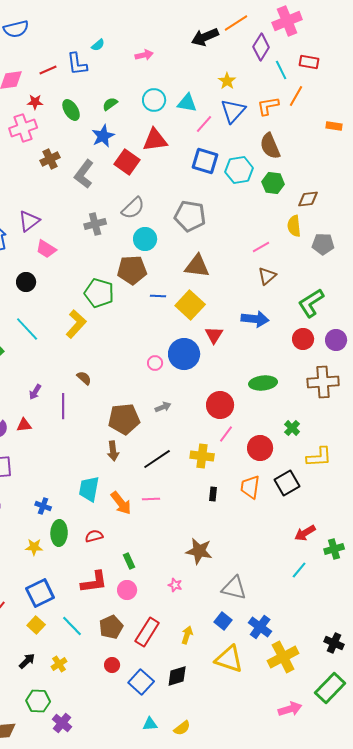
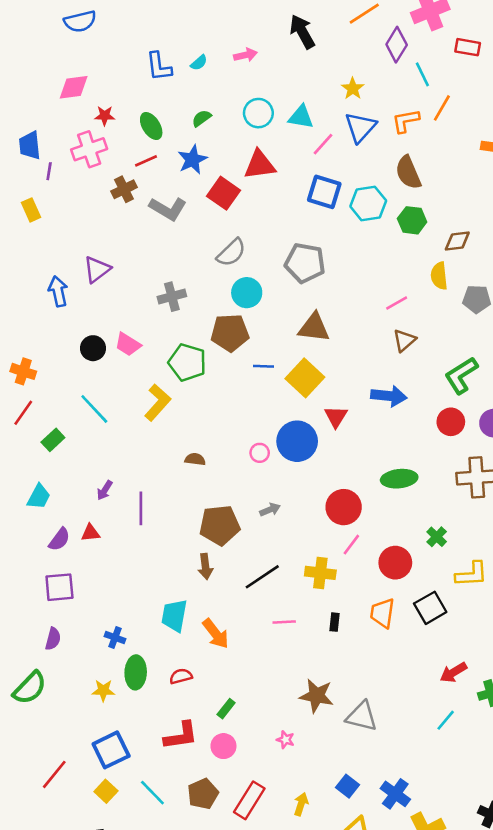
black arrow: (205, 37) -> (302, 32), moved, turned 84
cyan semicircle: (98, 45) -> (199, 63), moved
red rectangle: (309, 62) -> (468, 47), moved
red line: (48, 70) -> (146, 161), moved
gray L-shape: (84, 174) -> (168, 209), turned -96
gray cross: (95, 224) -> (172, 297), moved
pink trapezoid: (46, 249) -> (128, 344), moved
brown semicircle: (84, 378) -> (195, 459), moved, turned -35
pink line: (151, 499) -> (284, 622), moved
green rectangle: (129, 561) -> (226, 709), turned 63
gray triangle: (234, 588) -> (362, 716), moved

